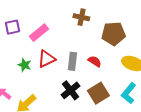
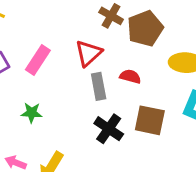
brown cross: (81, 17) -> (111, 16), moved, turned 35
red triangle: (47, 59) -> (88, 53), moved
brown square: (98, 93) -> (150, 120), turned -30

